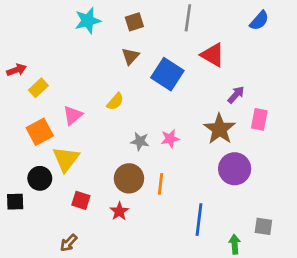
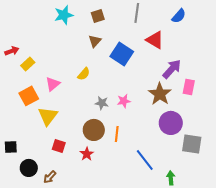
blue semicircle: (259, 21) -> (179, 16), moved
purple arrow: (236, 95) -> (172, 69), size x1.5
black circle: (40, 178) -> (29, 168), moved
blue line: (199, 220) -> (145, 160), turned -45
gray square: (263, 226) -> (192, 144), moved, size x1.5

